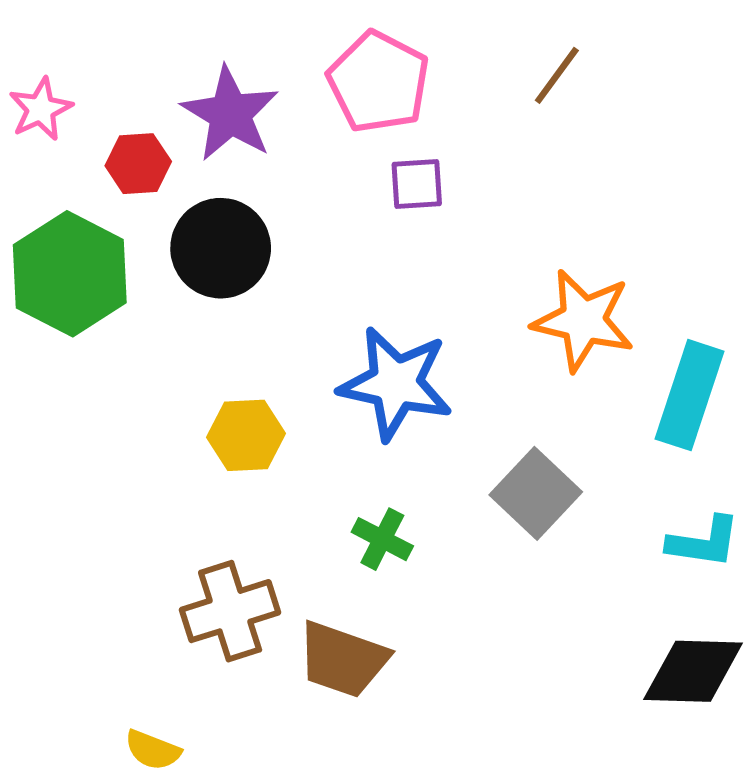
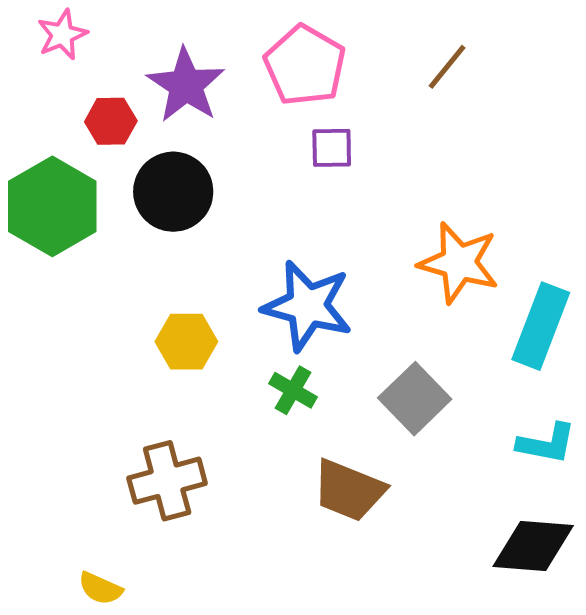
pink star: (41, 109) -> (62, 35), moved
green cross: (382, 539) -> (293, 390), moved
brown trapezoid: (343, 659) -> (349, 490), moved

